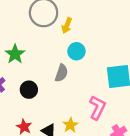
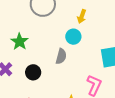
yellow arrow: (67, 26) -> (82, 16), moved

